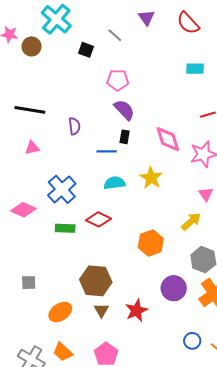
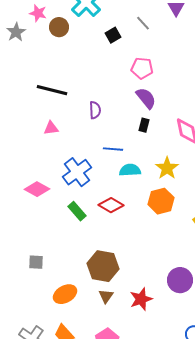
black square: (86, 50) -> (113, 35), turned 35
blue line: (107, 151) -> (113, 149), moved
green rectangle: (65, 228) -> (77, 211), turned 42
orange hexagon: (151, 243) -> (161, 201), moved

